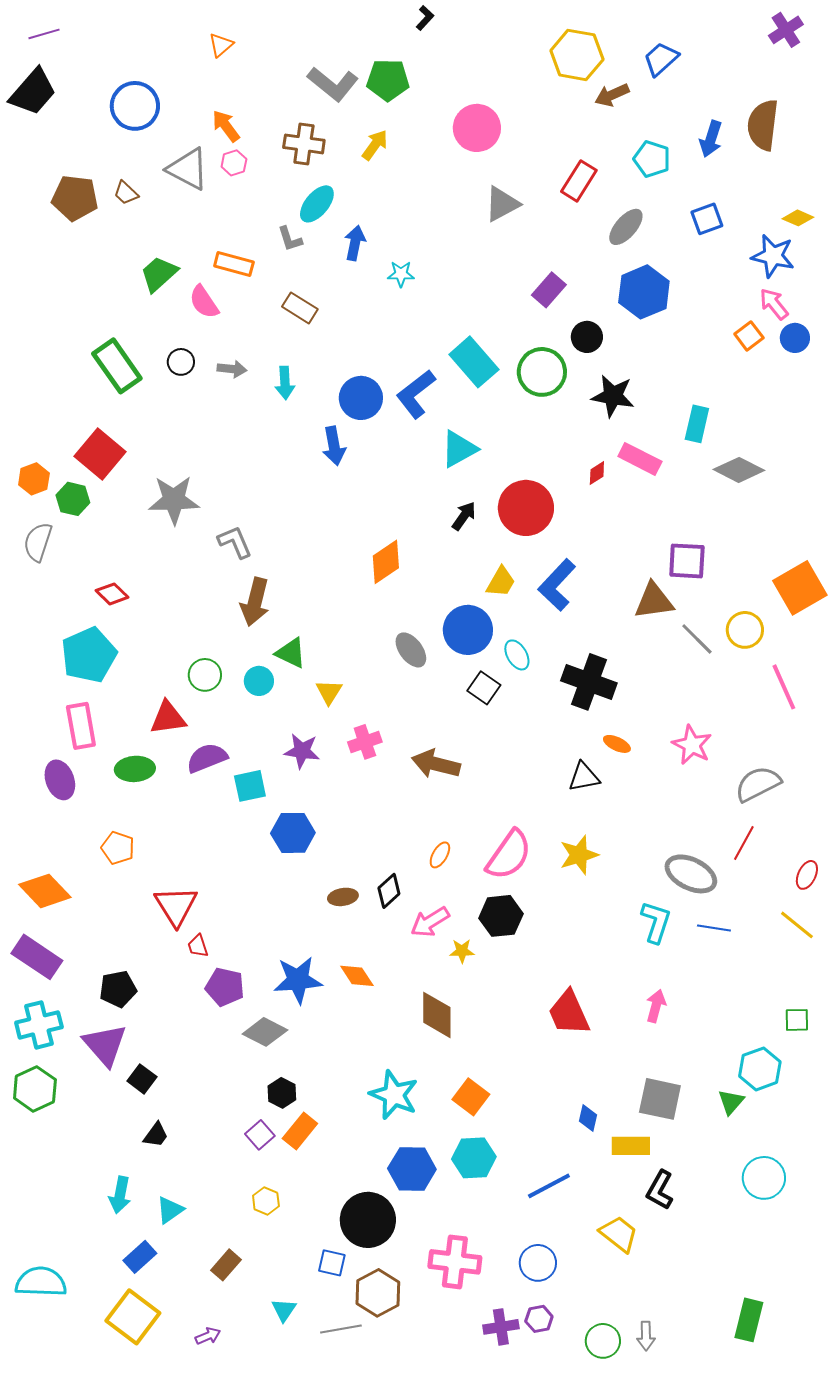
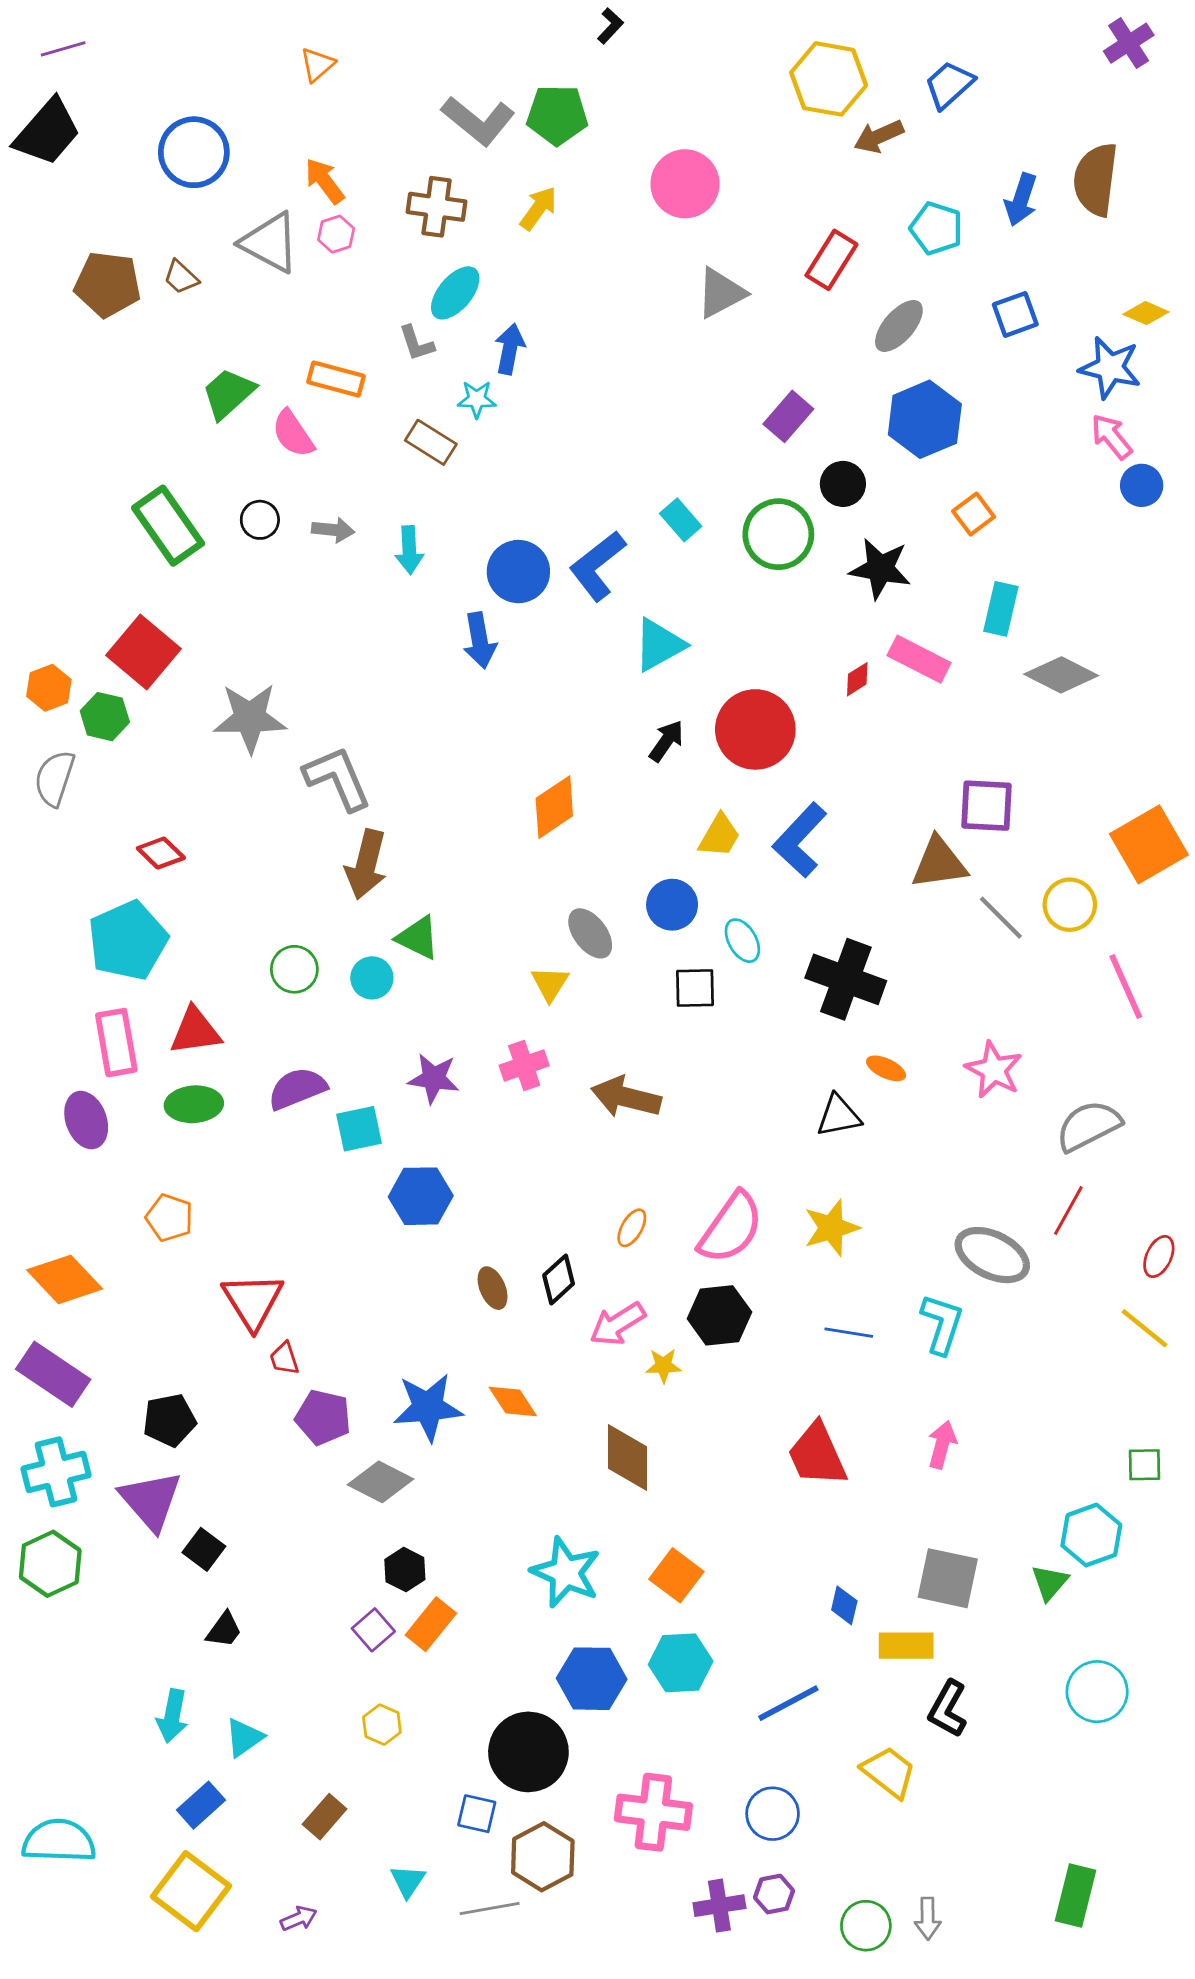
cyan star: (401, 274) -> (477, 399), moved
orange square: (749, 336) -> (974, 514), moved
cyan rectangle: (474, 362) -> (681, 520), size x0.6
gray L-shape: (235, 542) -> (337, 778), size x1.4
blue circle: (468, 630) -> (672, 905), size x0.7
black square: (484, 688) -> (695, 988), turned -36
yellow triangle: (329, 692) -> (550, 984), moved
red triangle: (168, 718) -> (195, 1031), moved
brown ellipse: (343, 897) -> (493, 1288), turned 76
blue line: (714, 928) -> (849, 1333), moved

